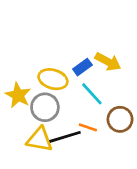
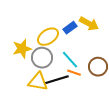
yellow ellipse: (53, 79) -> (48, 37), turned -50
cyan line: (92, 94) -> (70, 60), moved
yellow star: (18, 95) -> (22, 49), turned 30

